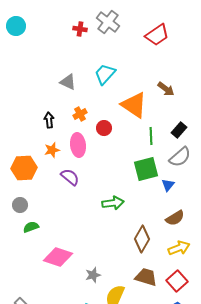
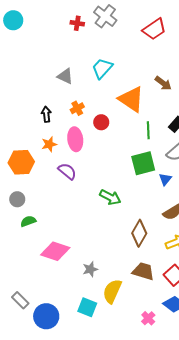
green arrow: (113, 203) -> (110, 197), turned 35

